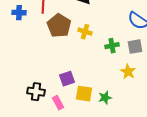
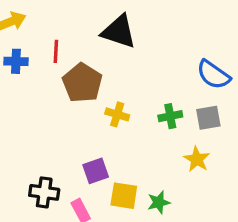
yellow cross: (85, 32) -> (117, 114), moved

